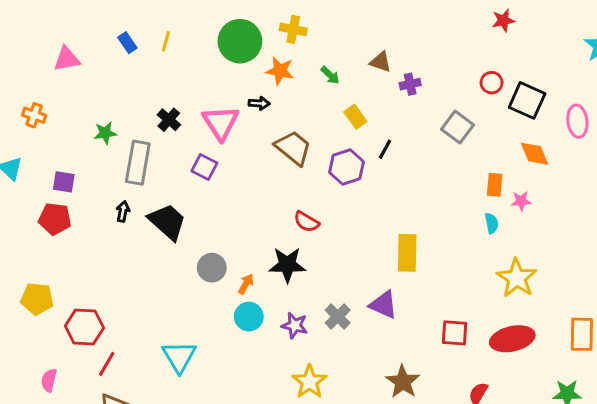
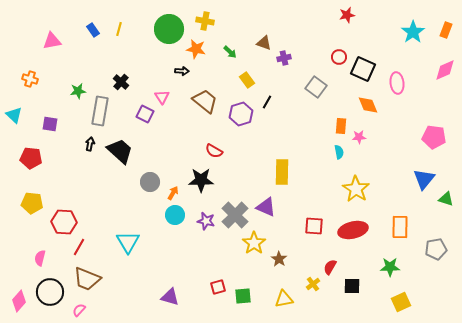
pink triangle: (221, 123) -> (162, 97), moved, size x0.6
red pentagon: (55, 219) -> (31, 158), moved
gray cross: (338, 317) -> (235, 215), size x1.5
yellow star: (309, 382) -> (254, 243), moved
brown star: (403, 382) -> (279, 259), size x0.7

